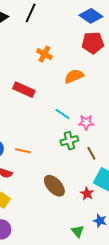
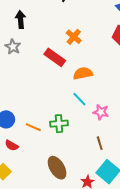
orange semicircle: (74, 76) -> (83, 73), moved
red rectangle: (24, 90) -> (55, 57), moved
green cross: (69, 141) -> (59, 124), moved

